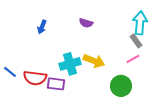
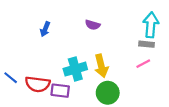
gray rectangle: (136, 41) -> (147, 44), turned -48
yellow arrow: (94, 61) -> (101, 66), turned 55
green circle: (121, 86) -> (108, 93), moved

